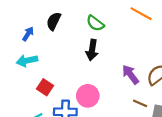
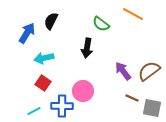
green semicircle: (95, 23) -> (101, 24), moved
blue arrow: (28, 34) -> (27, 33), size x1.5
cyan arrow: (27, 61) -> (44, 58), moved

